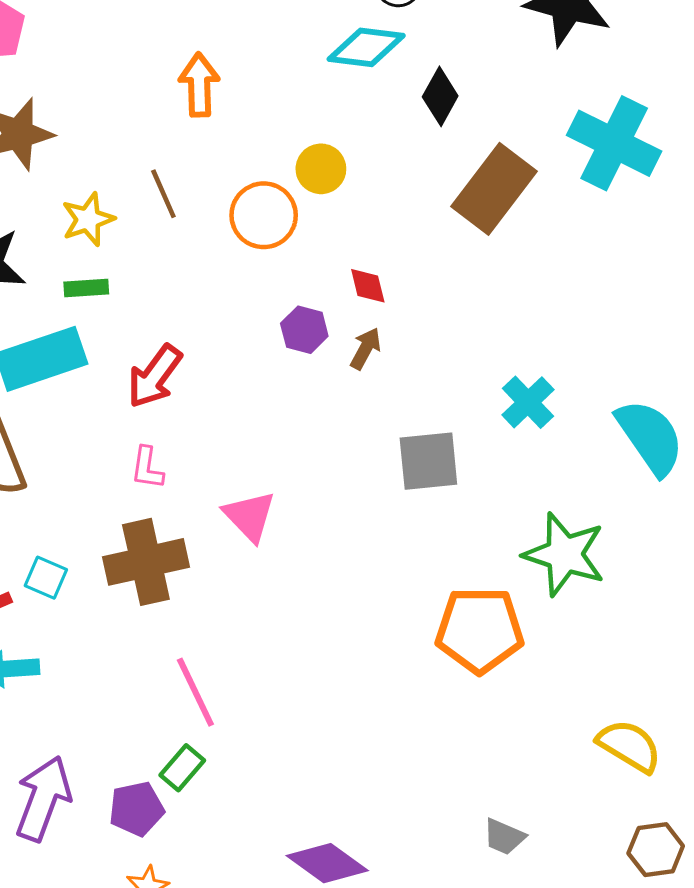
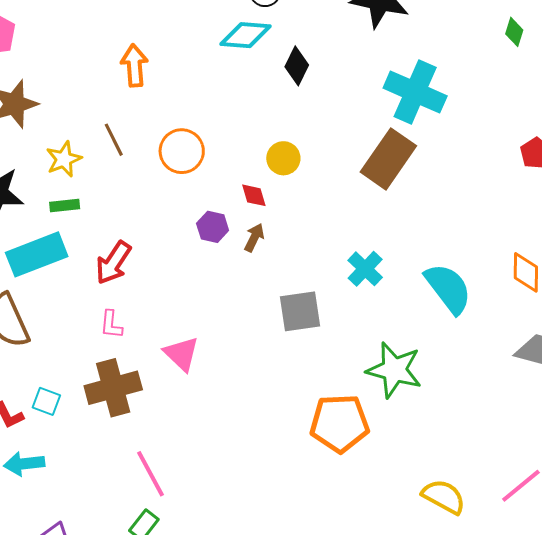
yellow circle: (321, 169) -> (283, 158), moved
brown rectangle: (494, 189) -> (388, 159), moved

